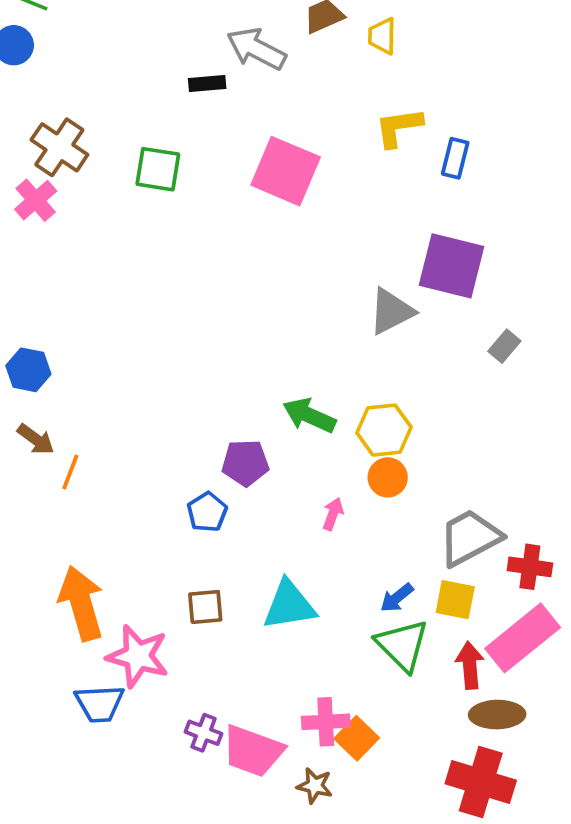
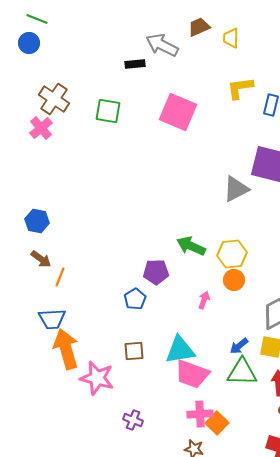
green triangle: (402, 645) -> (242, 372), turned -44
blue trapezoid: (100, 704) -> (52, 319), moved
pink trapezoid: (253, 751) -> (192, 374), moved

